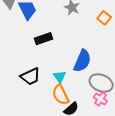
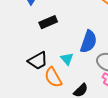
orange semicircle: (61, 95) -> (53, 77), moved

